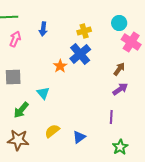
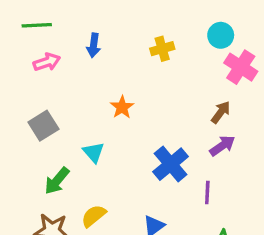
pink arrow: (15, 39) -> (47, 62), turned 49
blue cross: (80, 54) -> (171, 164), moved
gray square: (13, 77) -> (43, 126), turned -30
yellow semicircle: (52, 131) -> (94, 216), moved

